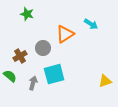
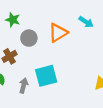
green star: (27, 14) -> (13, 20), moved
gray circle: (43, 48) -> (29, 38), moved

